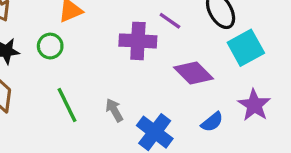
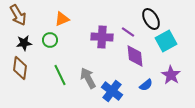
purple line: (170, 21) -> (128, 32), moved
purple diamond: (194, 73) -> (135, 56), turned 40
gray arrow: (114, 110) -> (88, 78), size x1.5

